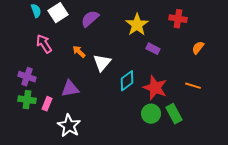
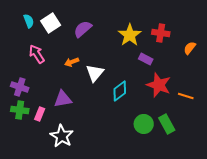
red cross: (178, 19) -> (161, 33), moved
orange semicircle: (198, 48) -> (190, 48), moved
orange arrow: (79, 52) -> (72, 62), turned -64
red star: (155, 88) -> (159, 85), moved

